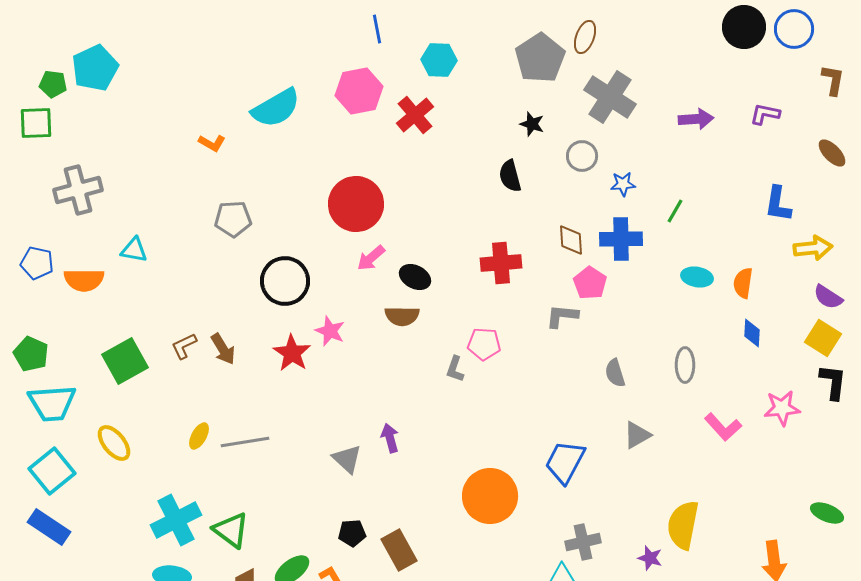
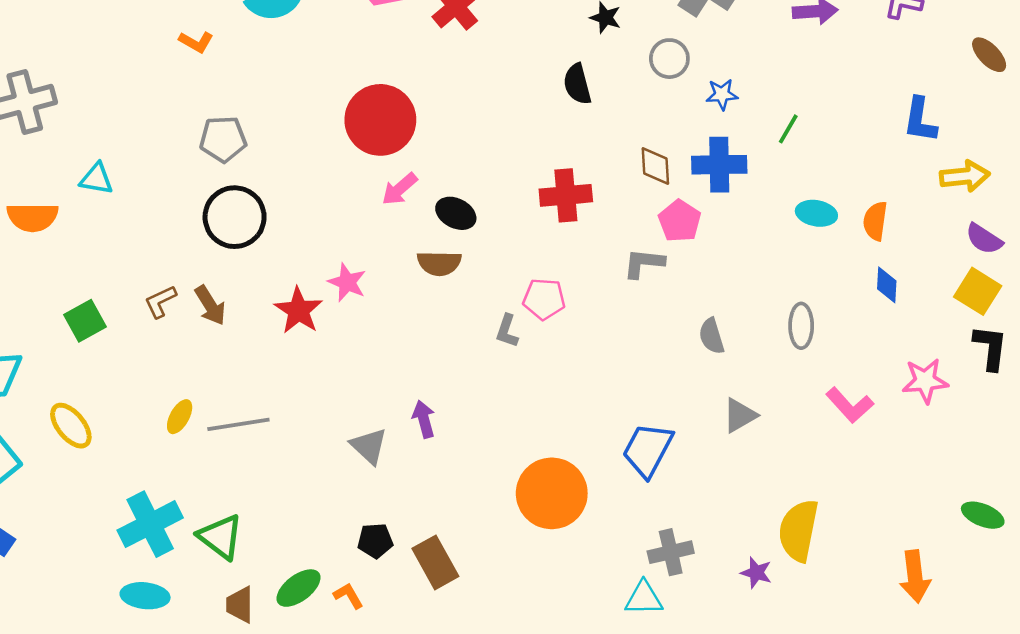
black circle: (285, 281) -> (235, 217), moved
green square: (125, 361) -> (85, 321), size x0.7

